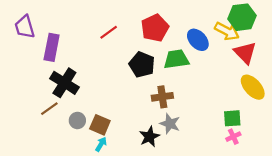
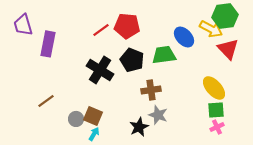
red pentagon: (155, 28) -> (127, 26), moved, turned 30
black cross: (64, 83) -> (100, 70), moved
yellow ellipse: (253, 87) -> (214, 88), moved
gray circle: (77, 120) -> (76, 119), moved

